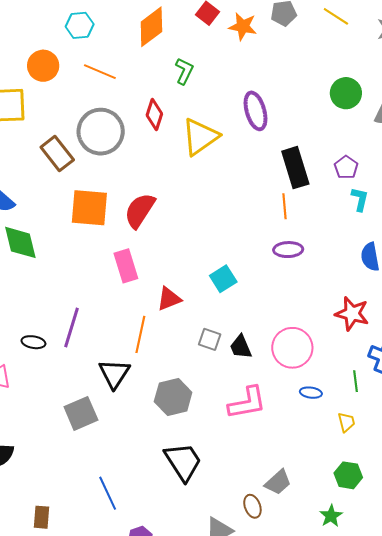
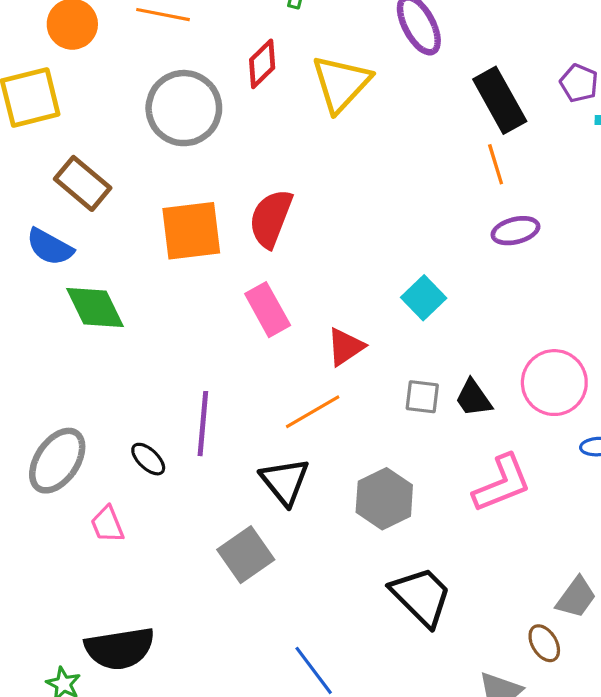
red diamond: (154, 115) -> (262, 64), turned 40
brown rectangle: (57, 153) -> (83, 183), moved
orange line: (140, 334) -> (313, 412), turned 60
black ellipse: (33, 342) -> (148, 459), turned 45

